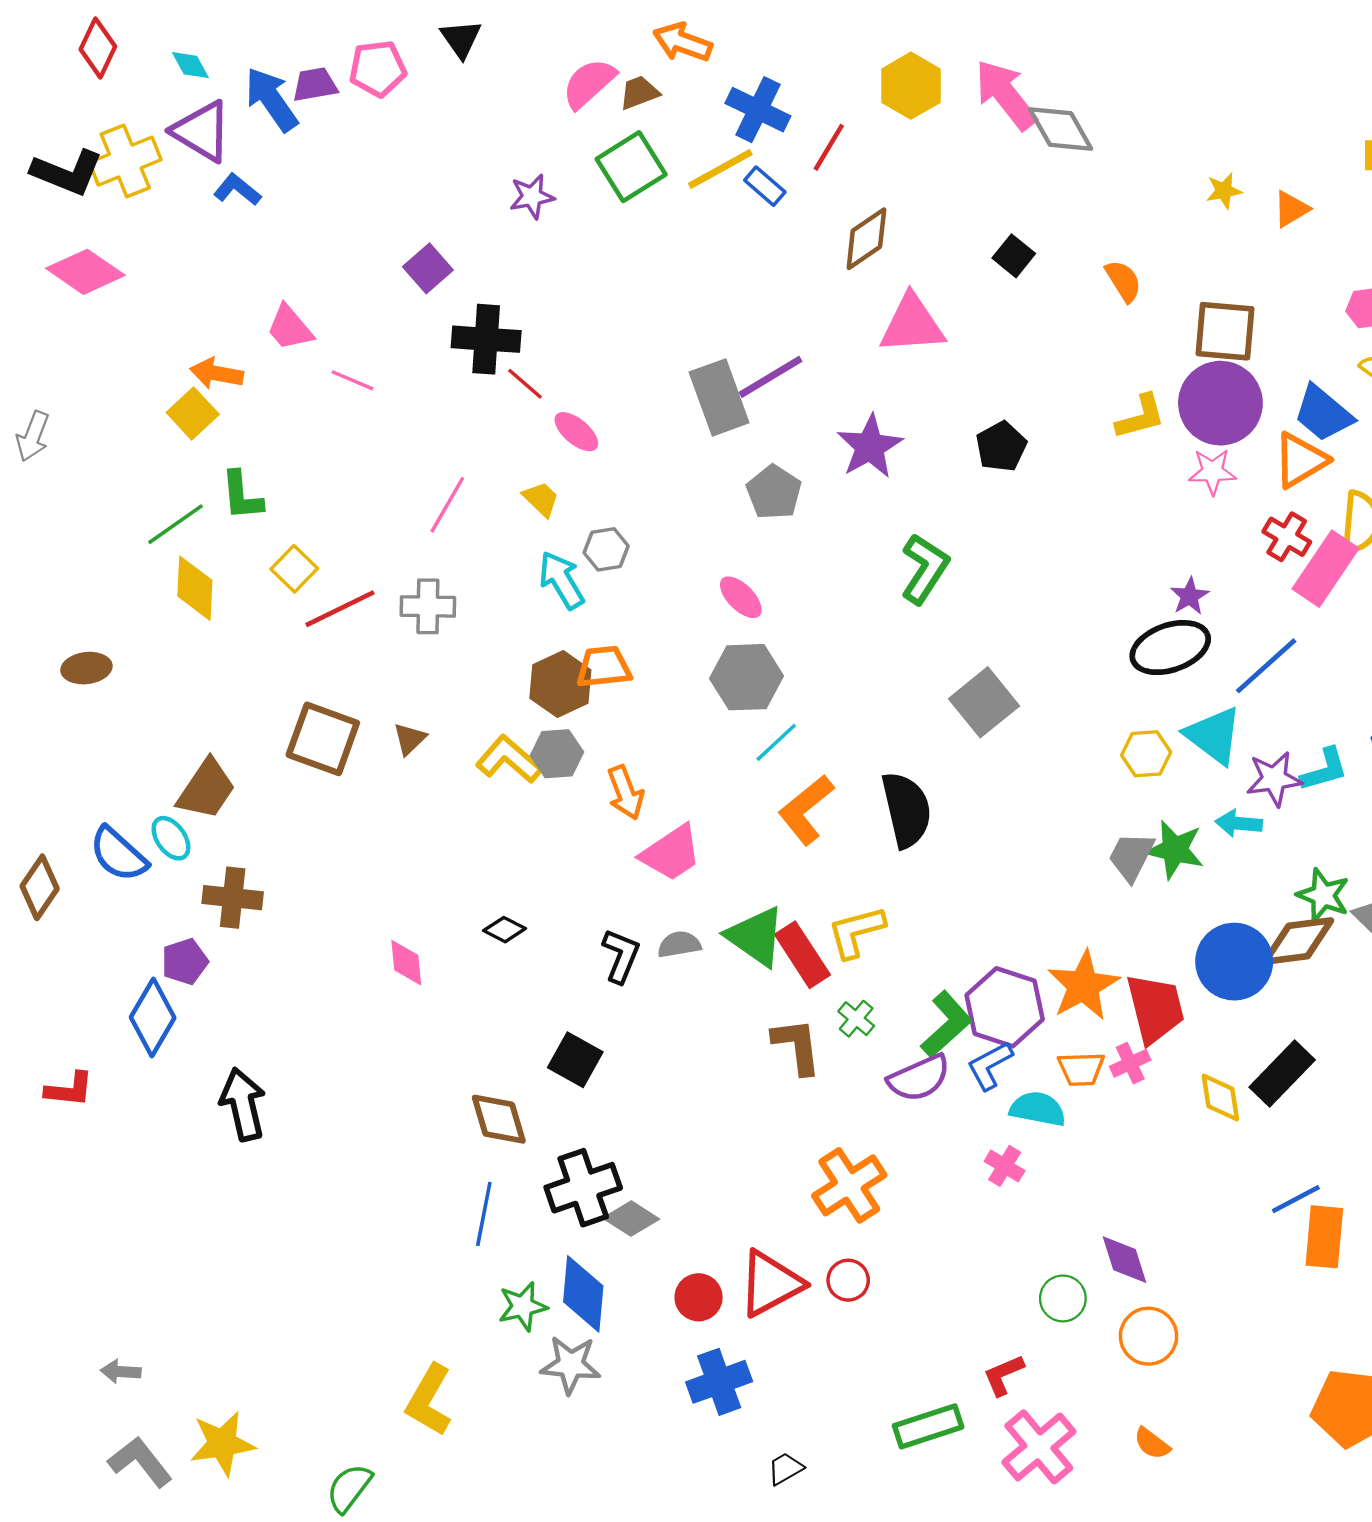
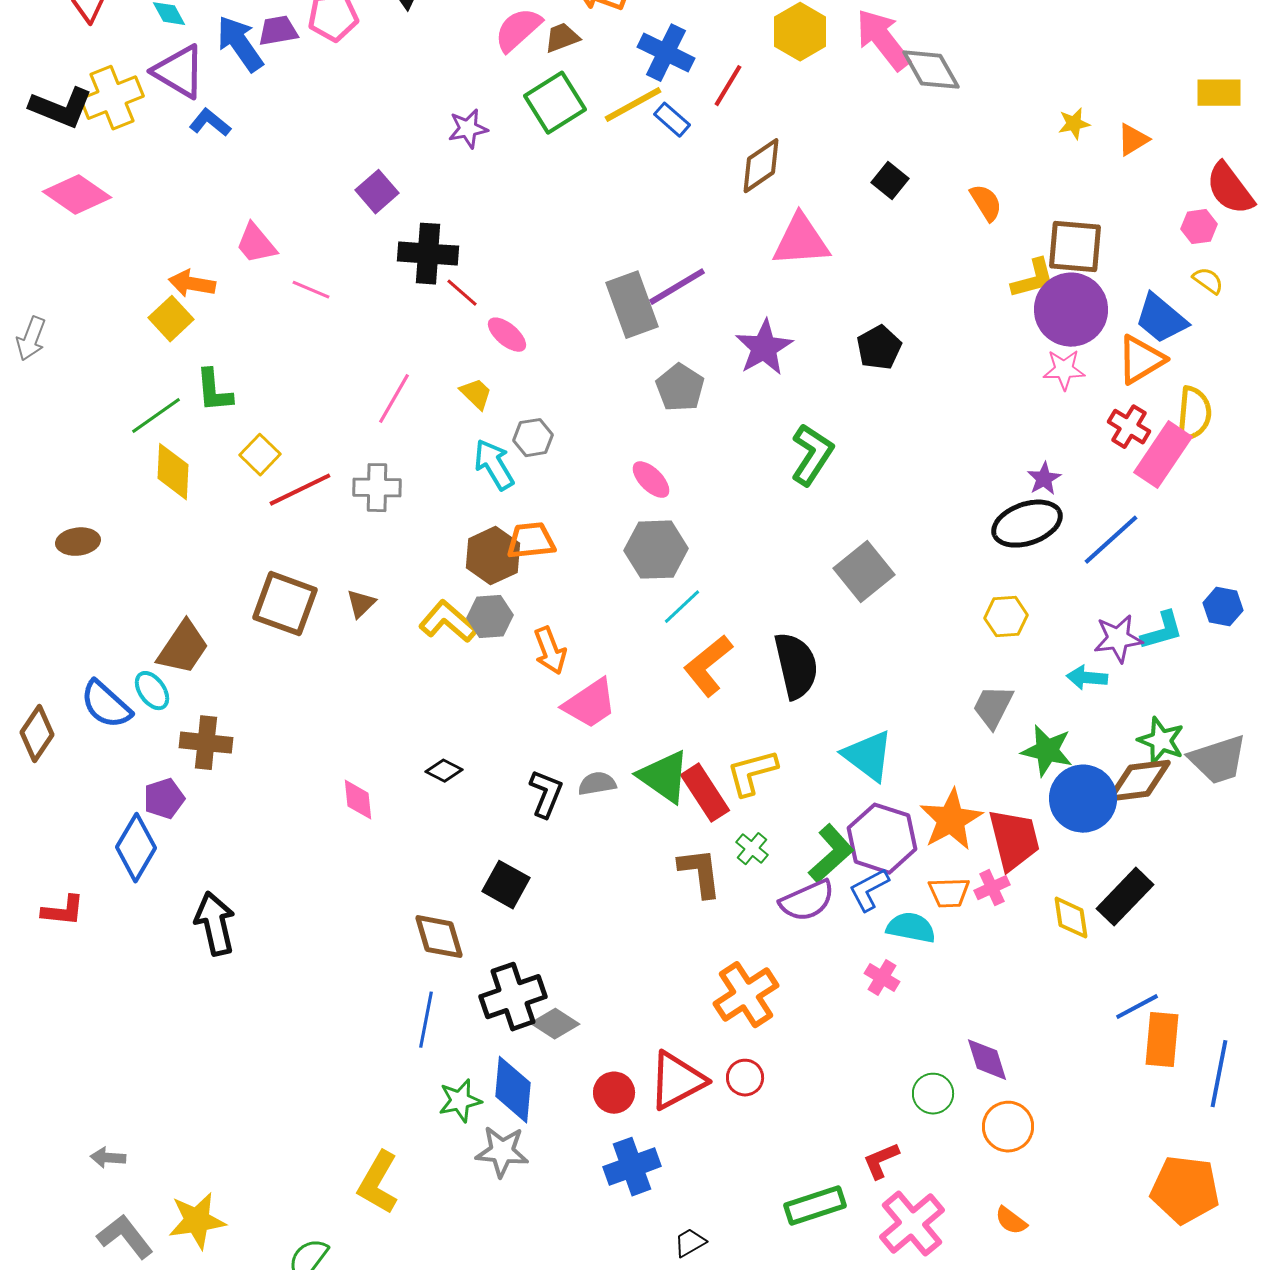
yellow L-shape: (1141, 417) -> (1033, 279), moved
cyan triangle: (1214, 735) -> (868, 756), moved
green star: (1175, 850) -> (1047, 751), moved

